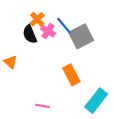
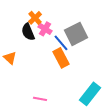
blue line: (64, 26) -> (61, 43), moved
orange rectangle: (71, 75) -> (61, 58), moved

